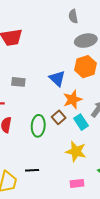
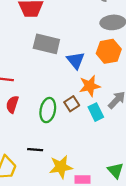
gray rectangle: (18, 82) -> (46, 44), moved, size x1.6
yellow star: (76, 151) -> (61, 167), moved, turned -30
black line: (32, 170) -> (35, 150), moved

